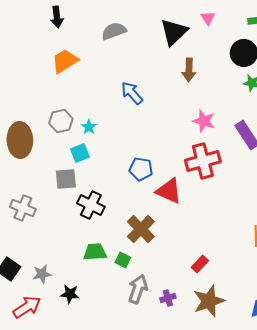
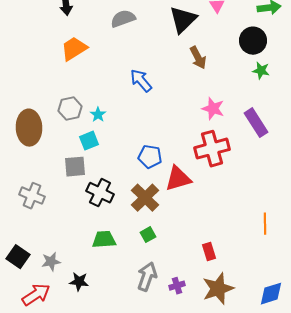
brown arrow: (189, 70) -> (198, 58), turned -30
red triangle: (169, 191) -> (178, 179), turned -40
brown cross: (141, 229) -> (145, 198), moved
green square: (123, 260) -> (148, 235), moved, turned 35
red rectangle: (200, 264) -> (209, 252), turned -60

